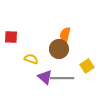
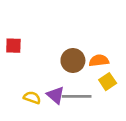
orange semicircle: (65, 35) -> (99, 60), moved, turned 70
yellow semicircle: (31, 59) -> (32, 98), moved

